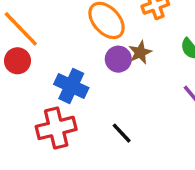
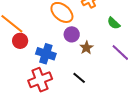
brown star: (140, 52) -> (86, 48), moved
red circle: (18, 61) -> (20, 41), moved

